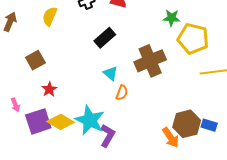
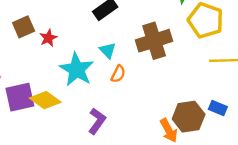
red star: (49, 89) -> (48, 38), moved
cyan star: (90, 120) -> (77, 70), moved
blue rectangle: (209, 125) -> (218, 108), moved

